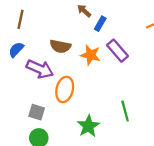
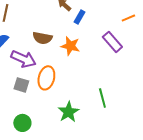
purple rectangle: (117, 51) -> (112, 42), moved
gray square: (37, 112) -> (21, 85), moved

